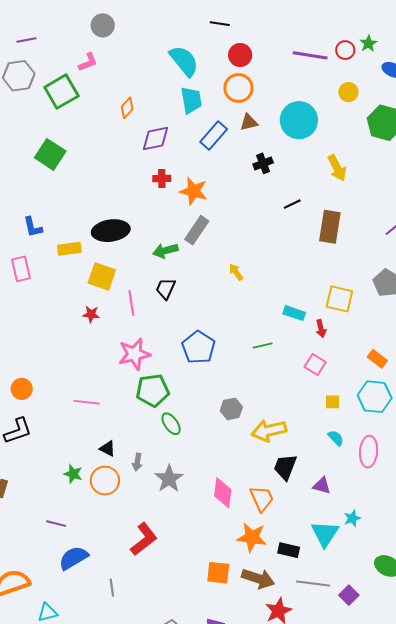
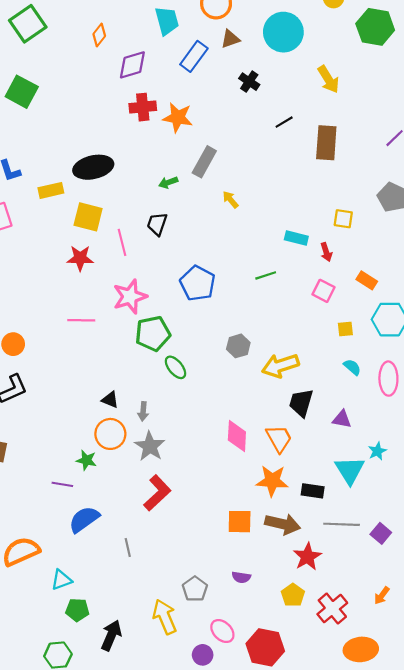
black cross: (263, 163) -> (249, 82), turned -30
red cross: (162, 179) -> (143, 107), size x1.4
gray rectangle: (197, 230) -> (204, 162), moved
green arrow: (165, 251) -> (168, 182), moved, size x0.7
yellow square: (339, 299) -> (343, 219), size x0.7
red star: (91, 314) -> (80, 258), size x1.4
orange rectangle: (377, 359) -> (367, 280), moved
pink line: (86, 402) -> (81, 320), moved
green star: (73, 474) -> (86, 460), moved
gray star: (169, 479) -> (150, 446), moved

